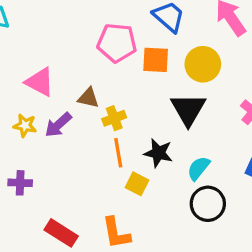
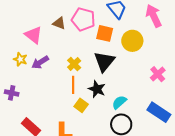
brown triangle: (88, 98) -> (59, 23), moved
black triangle: (188, 109) -> (104, 61), moved
yellow cross: (114, 118) -> (74, 64), turned -32

